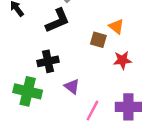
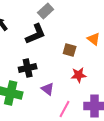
orange triangle: (116, 27) -> (94, 39), moved
red star: (122, 60) -> (79, 75), moved

